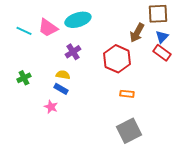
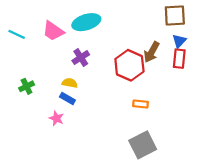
cyan line: (24, 31) -> (17, 34), moved
brown arrow: (137, 33) -> (152, 52), moved
red rectangle: (162, 53) -> (179, 59), turned 60

